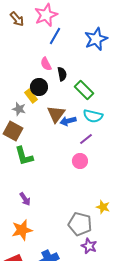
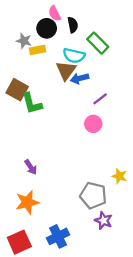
black circle: (39, 87) -> (47, 28), moved
yellow rectangle: (31, 96) -> (38, 50), turned -64
gray star: (19, 109) -> (24, 41), moved
cyan semicircle: (93, 116) -> (74, 56), moved
green L-shape: (24, 156) -> (32, 103), moved

